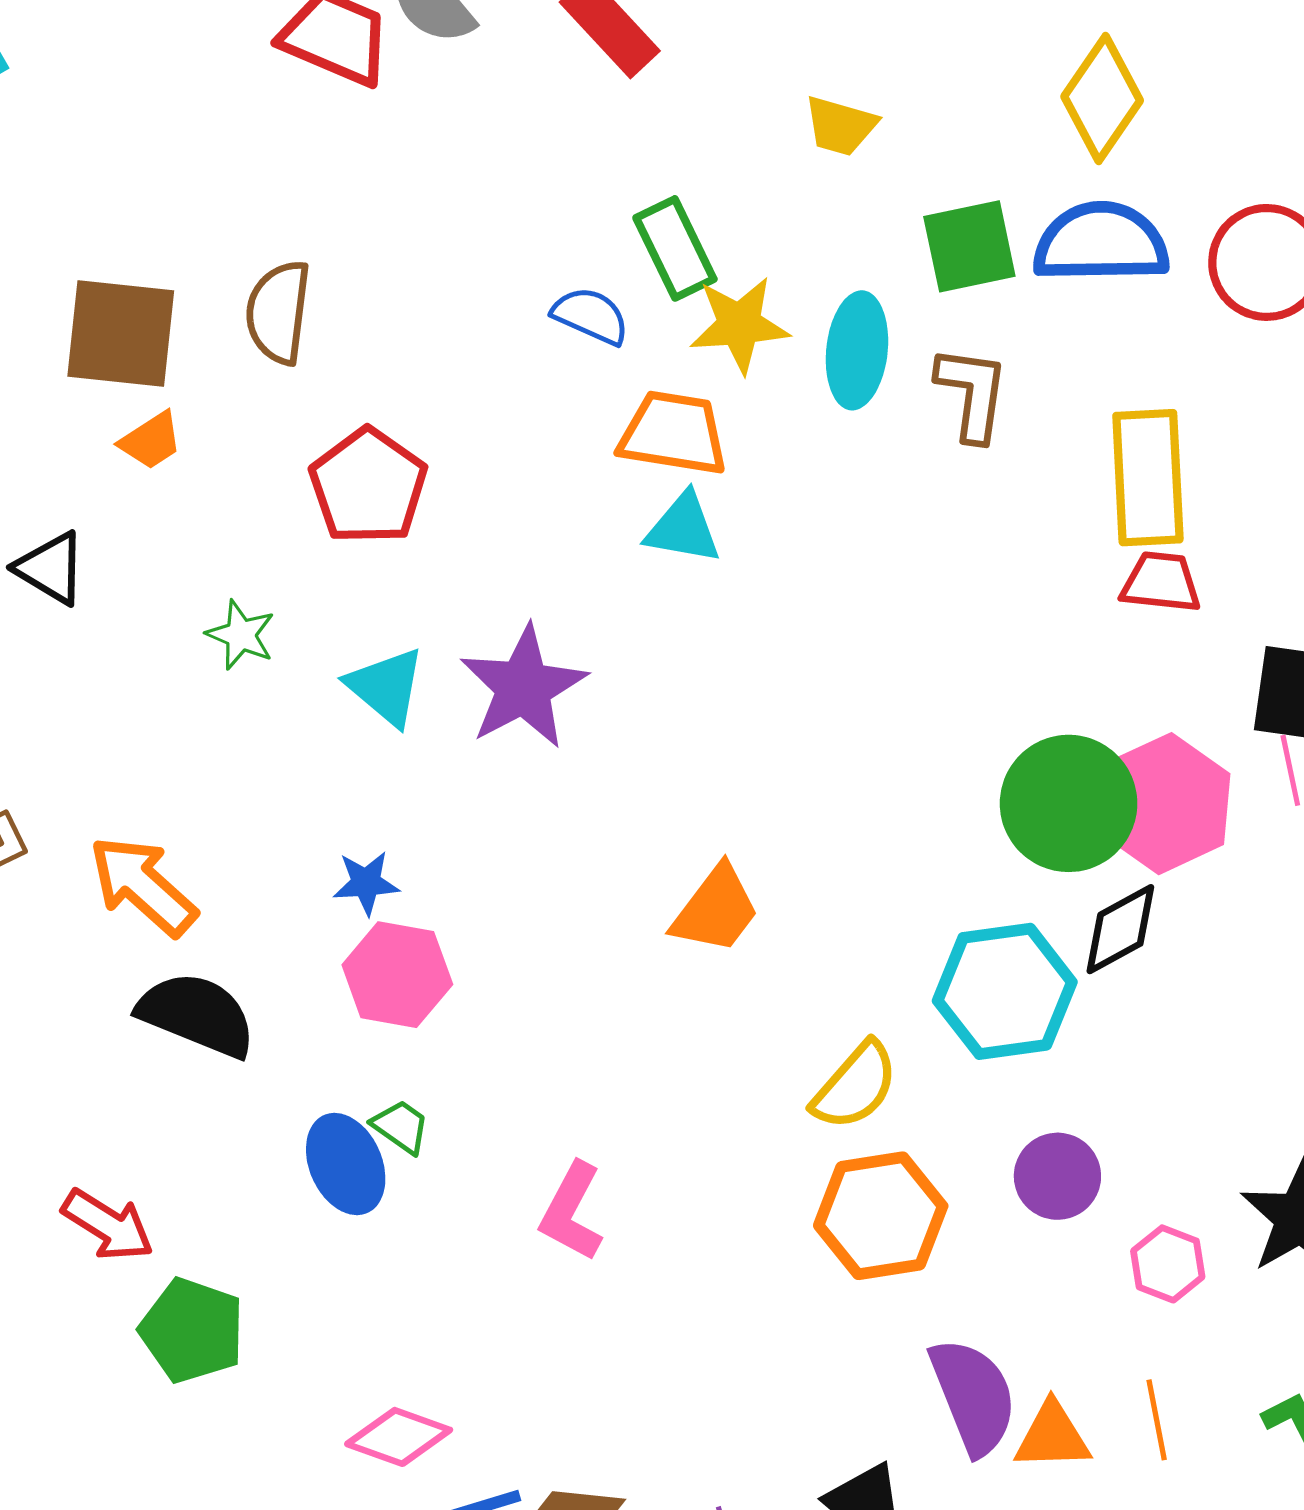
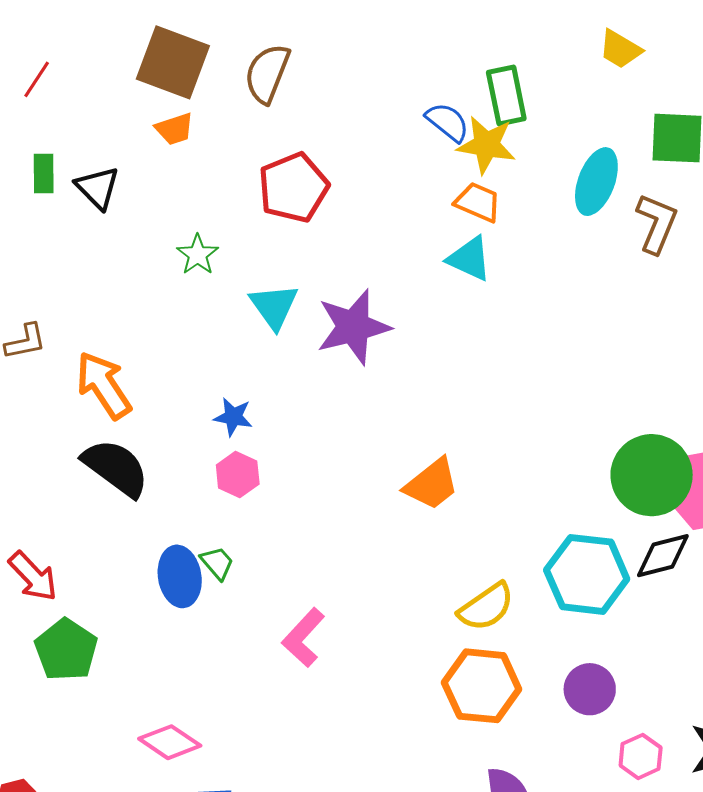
yellow star: (739, 325) -> (486, 145), moved
orange trapezoid: (673, 433) -> (478, 202), size x0.7
pink hexagon: (397, 975) -> (238, 475), size x0.7

